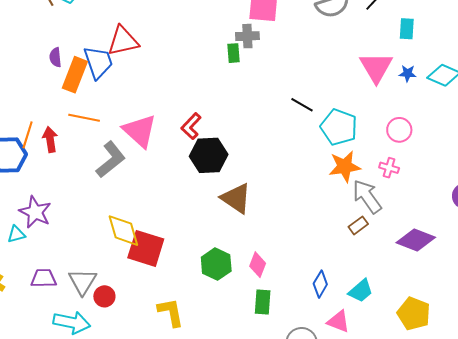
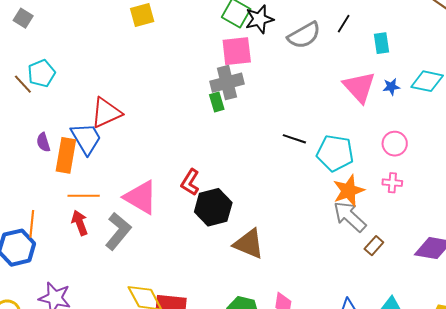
gray cross: (247, 36) -> (227, 83), size x1.4
red arrow: (50, 140) -> (80, 223), moved
gray arrow: (367, 197) -> (350, 217), moved

